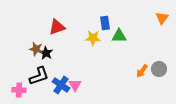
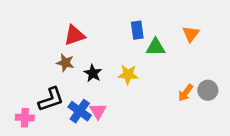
orange triangle: (162, 18) -> (191, 34), moved
yellow star: (93, 38) -> (128, 75), moved
brown star: (36, 49) -> (65, 63), moved
black star: (46, 53) -> (93, 73), moved

